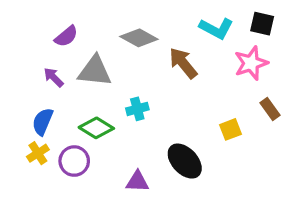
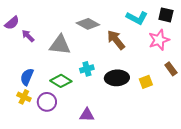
purple semicircle: (66, 36) -> (12, 23), moved
purple arrow: (54, 77) -> (28, 36), moved
yellow cross: (38, 153) -> (24, 97), turned -32
black ellipse: (185, 161) -> (117, 78), moved, turned -50

